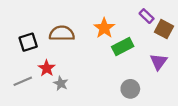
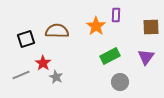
purple rectangle: (147, 16) -> (116, 15), moved, turned 48
brown square: (164, 29) -> (151, 27), turned -30
green rectangle: (123, 46) -> (110, 56), moved

